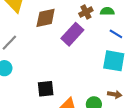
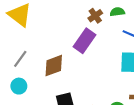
brown diamond: (46, 18) -> (54, 66), moved

